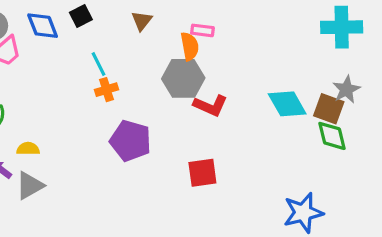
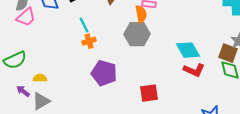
cyan diamond: (287, 104) -> (188, 50), moved
red L-shape: (210, 106) -> (194, 70), moved

